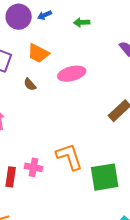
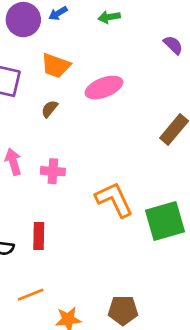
brown semicircle: (30, 84) -> (50, 109), turned 88
pink cross: (33, 167) -> (53, 171), moved

